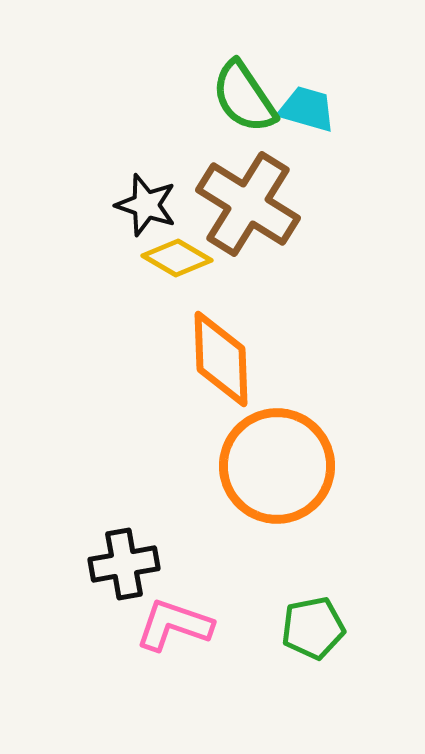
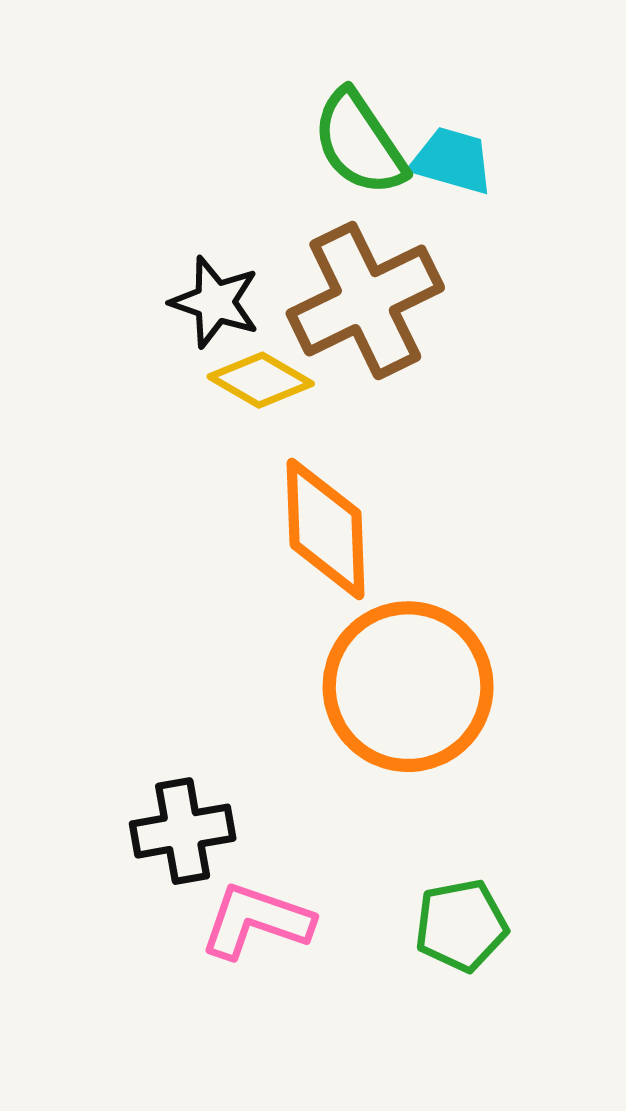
brown cross: (248, 204) -> (365, 301), turned 32

